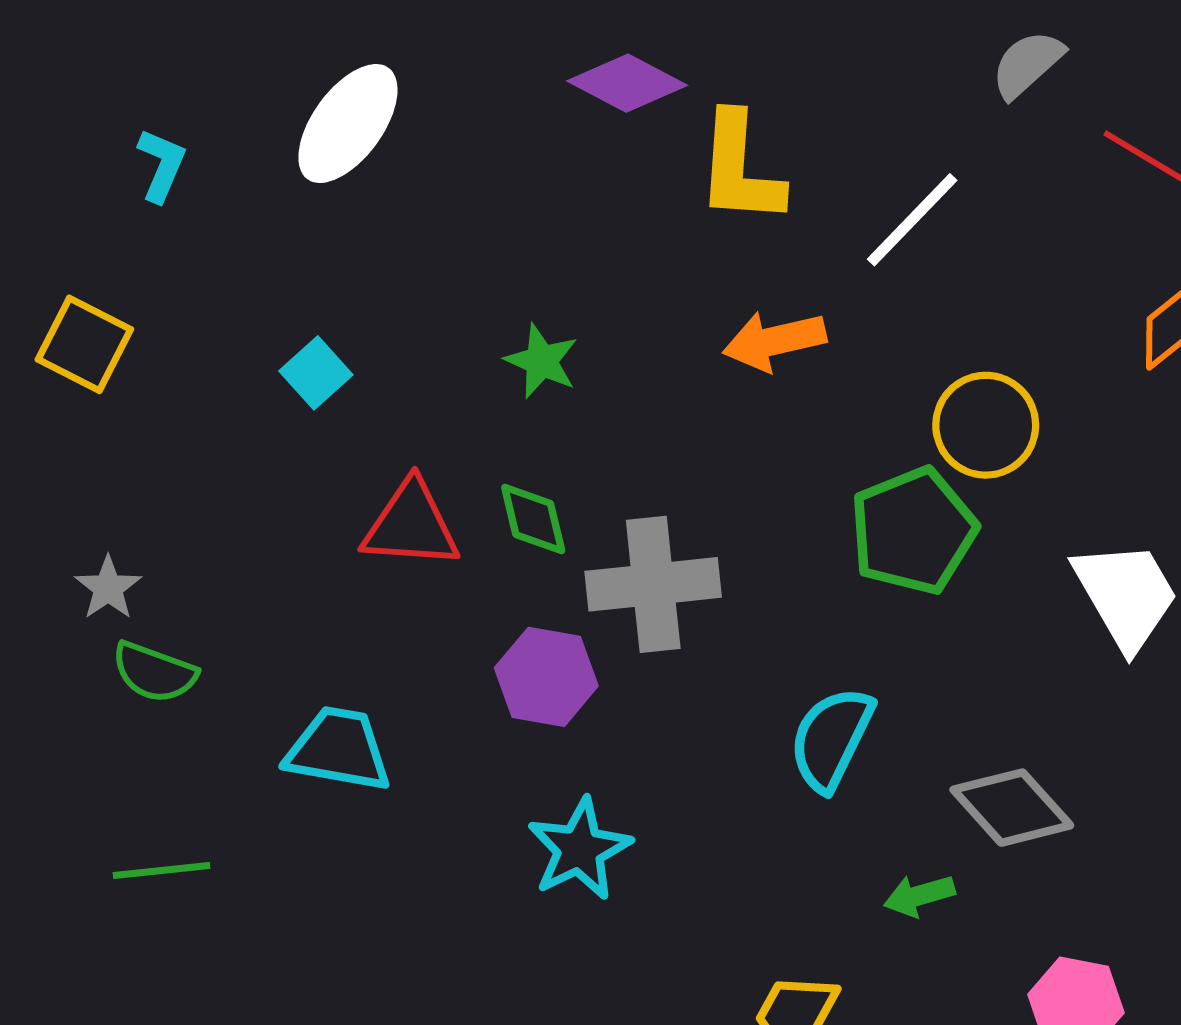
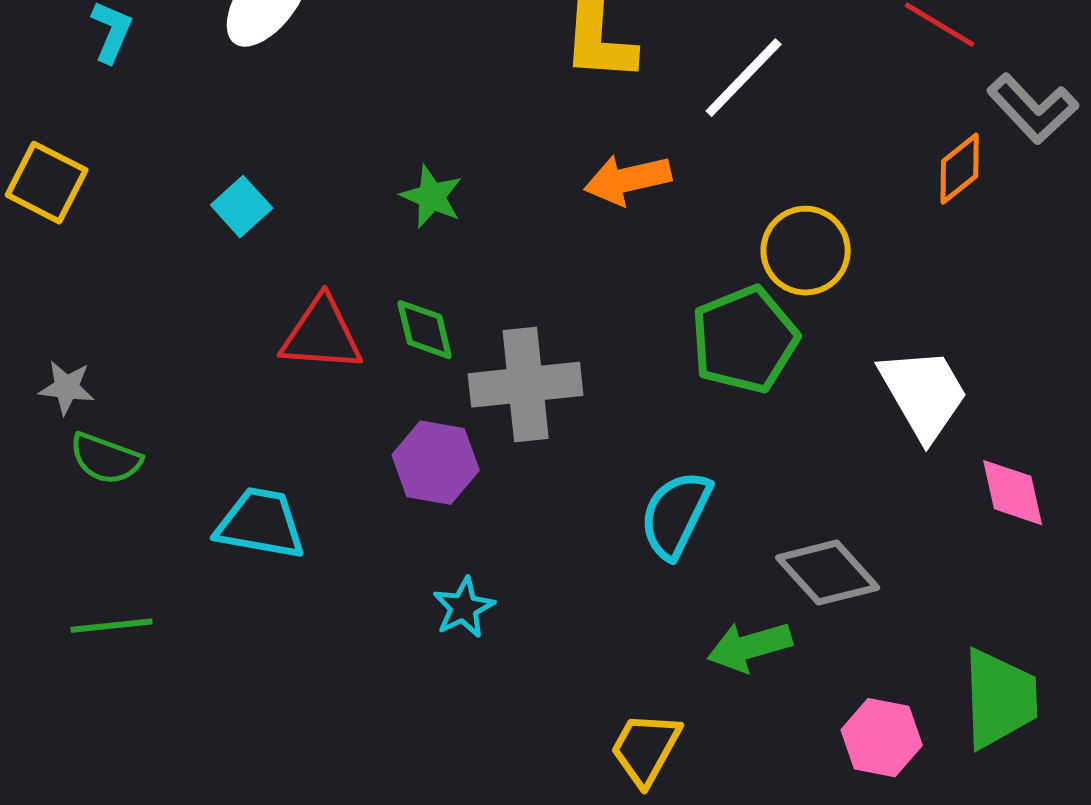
gray star: (108, 588) -> (67, 388), turned -30
cyan star: (580, 849) -> (464, 608), size x0.7
green arrow: (919, 895) -> (750, 647), size x1.4

